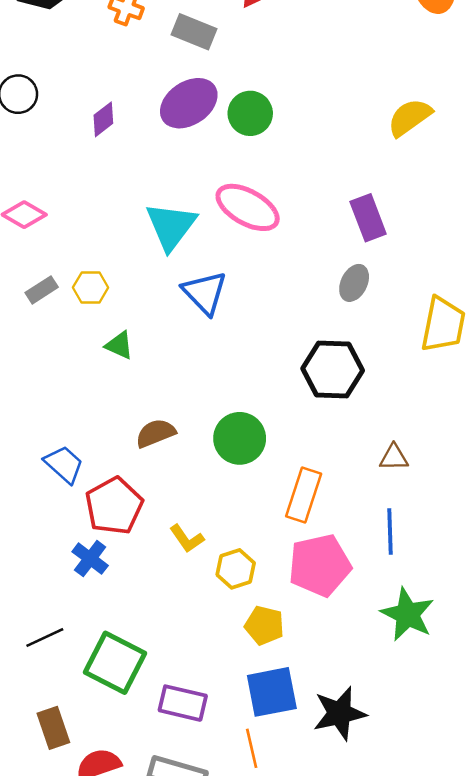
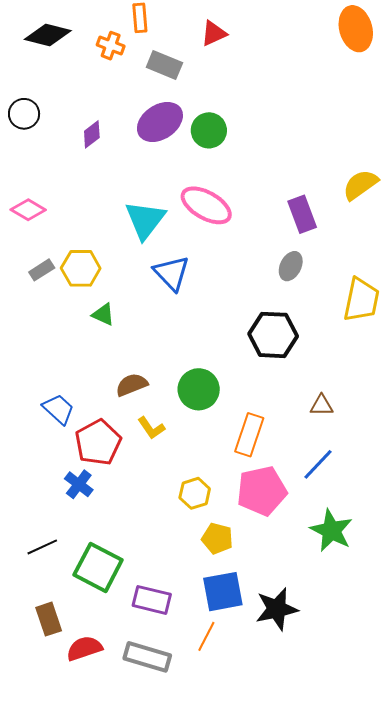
yellow semicircle: (410, 117) -> (360, 185), moved
yellow hexagon: (91, 288) -> (81, 268), size x1.4
blue line: (390, 531) -> (318, 464), turned 45
yellow L-shape: (187, 539) -> (151, 428), moved
orange line: (252, 748) -> (206, 636), turned 40

